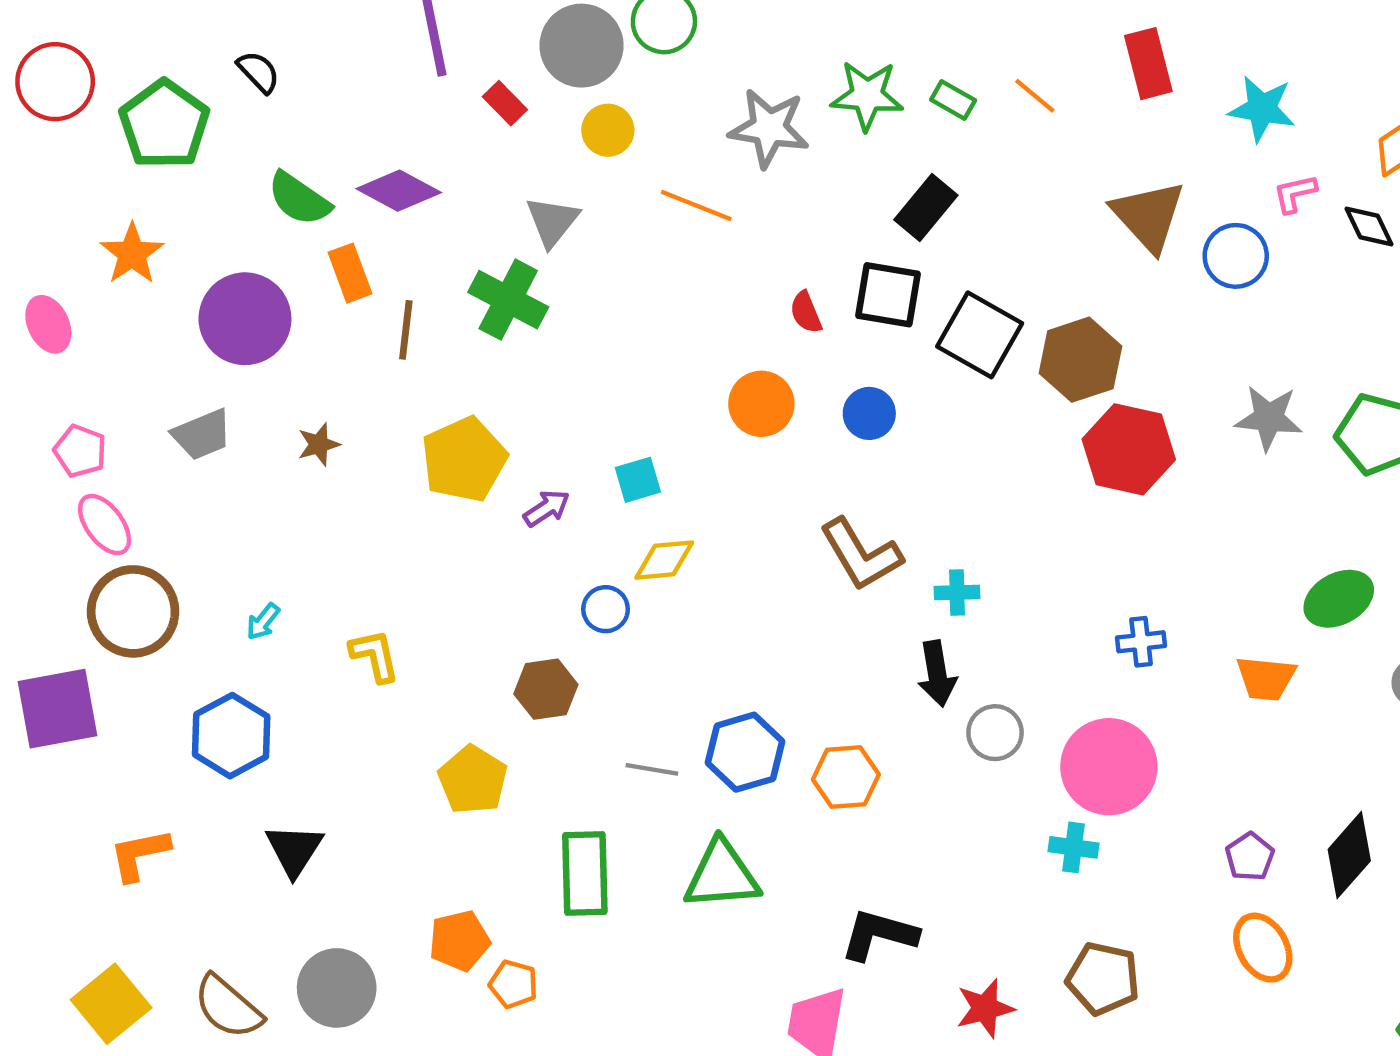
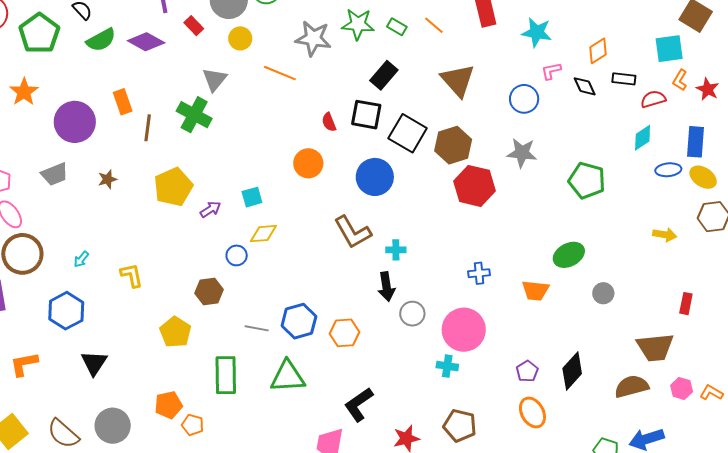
purple diamond: (399, 191) -> (146, 42), moved
green semicircle: (299, 199) -> (101, 40), moved, turned -64
brown triangle: (1149, 216) -> (458, 80), moved
blue circle: (869, 413) -> (375, 177), moved, size x1.6
gray star: (1269, 418) -> (522, 153), moved
black L-shape: (879, 935) -> (359, 405), turned -51

